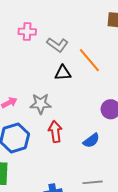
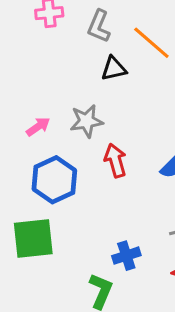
gray L-shape: (57, 45) -> (99, 26), turned 85

